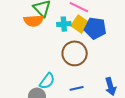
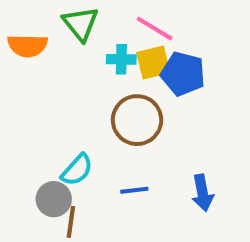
orange semicircle: (34, 21) -> (28, 46), moved
yellow square: (80, 24) -> (153, 63), turned 36

